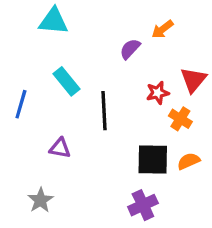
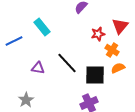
blue line: (21, 104) -> (14, 41), turned 48
black line: (104, 111) -> (67, 63), moved, turned -40
orange semicircle: (189, 161) -> (118, 68), moved

